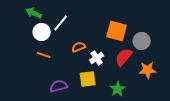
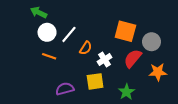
white line: (61, 23) -> (69, 34), moved
orange semicircle: (79, 47) -> (86, 48), turned 144

